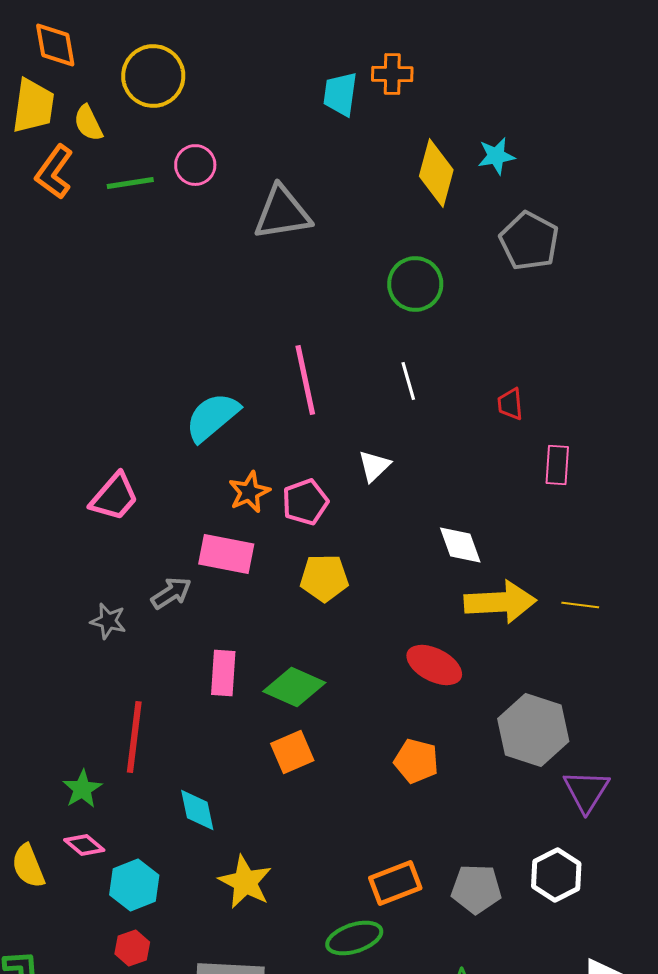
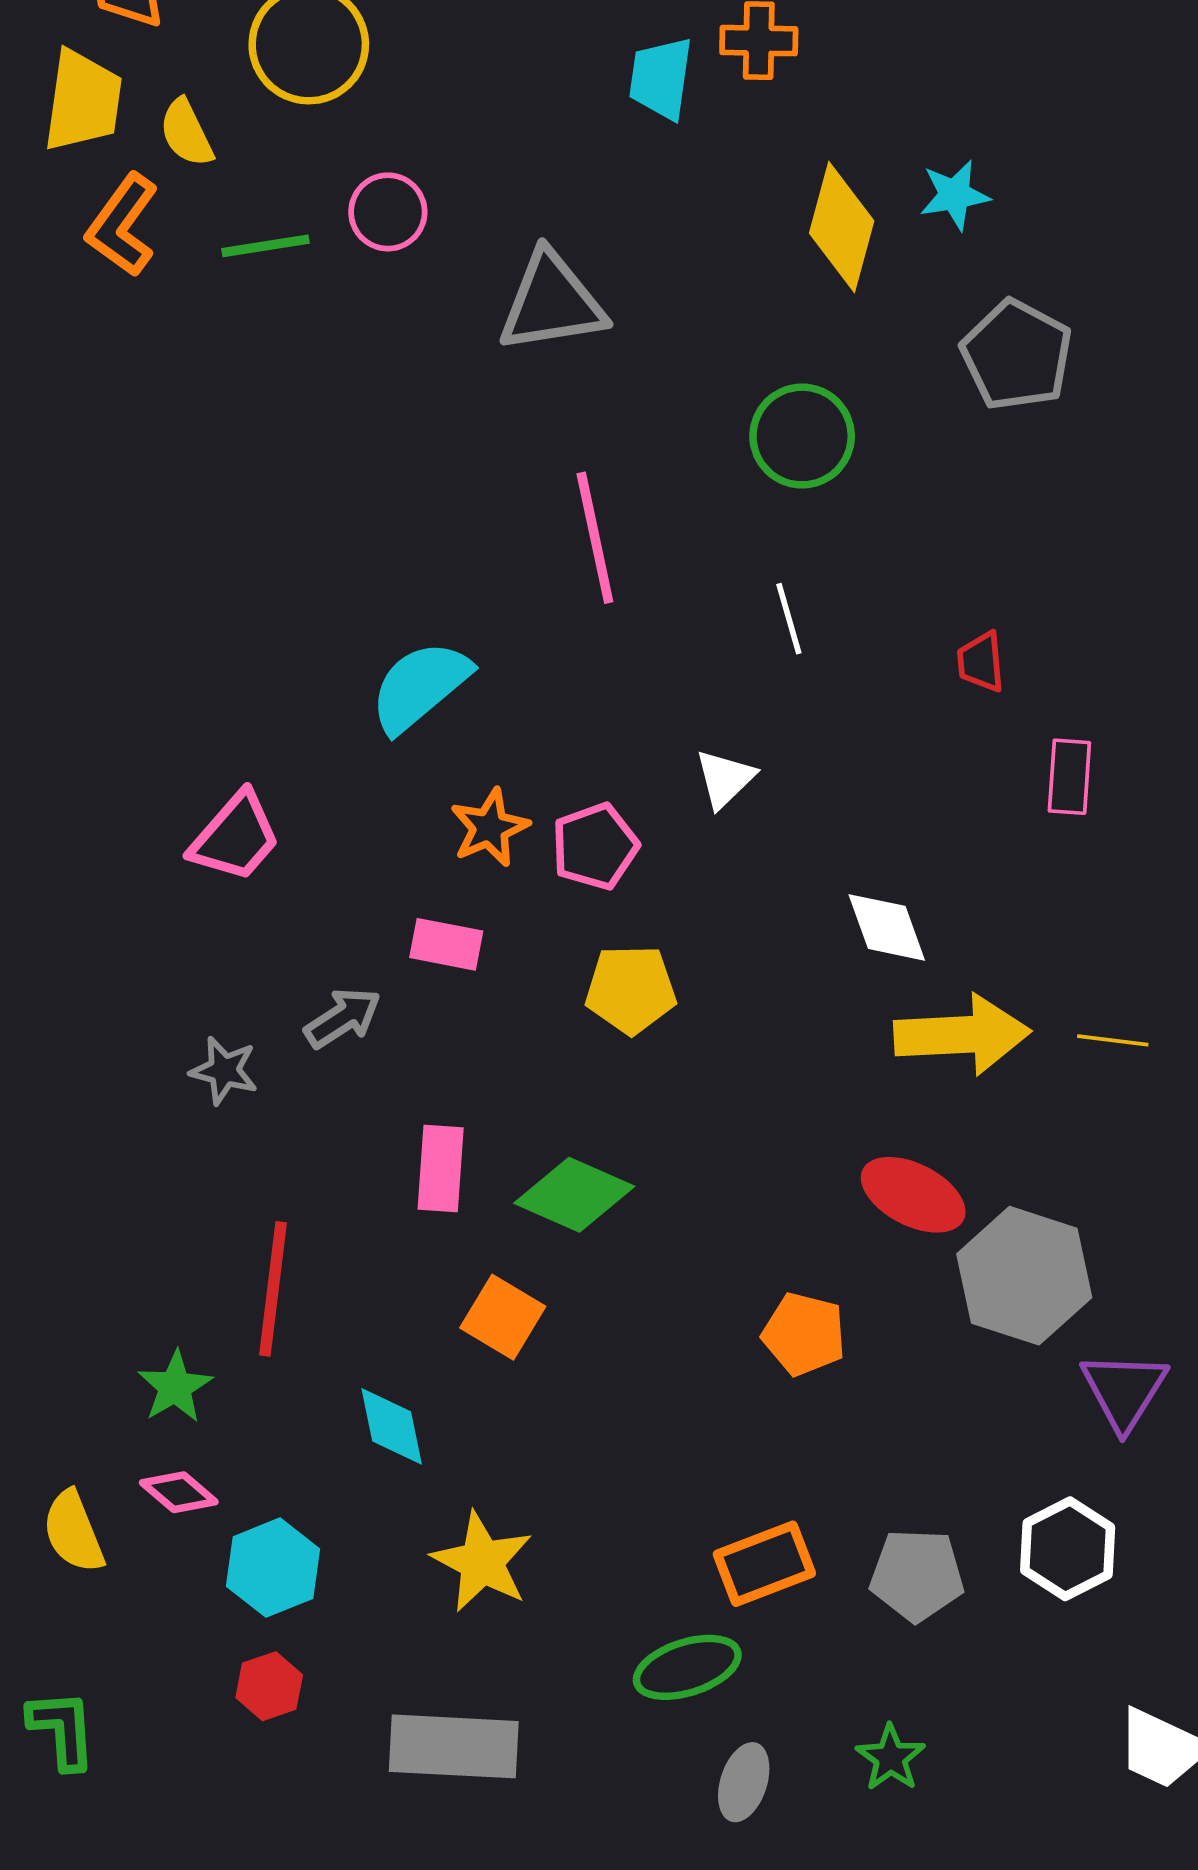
pink line: (305, 380) -> (595, 538), moved
pink rectangle: (226, 554) -> (446, 944), size x0.7
red ellipse: (434, 665) -> (913, 1195), moved
orange square: (292, 752) -> (503, 1317), moved, turned -36

